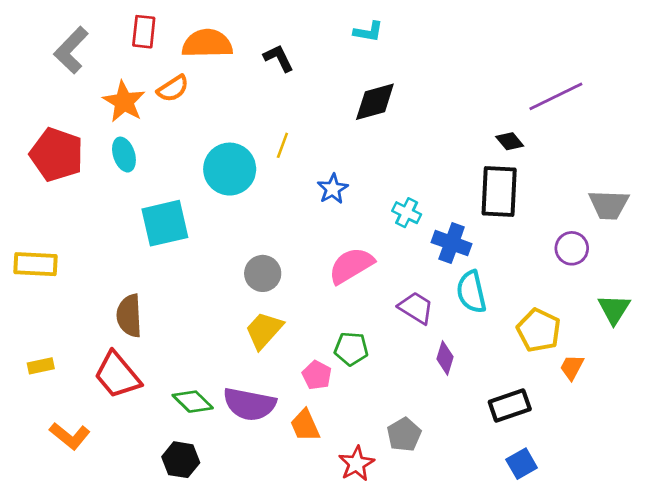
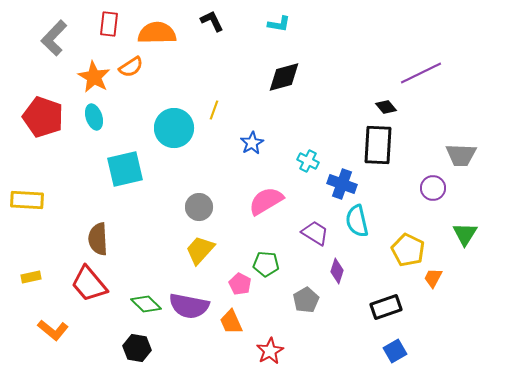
black L-shape: (279, 58) -> (212, 21), moved
gray pentagon: (404, 435) -> (306, 300), moved

